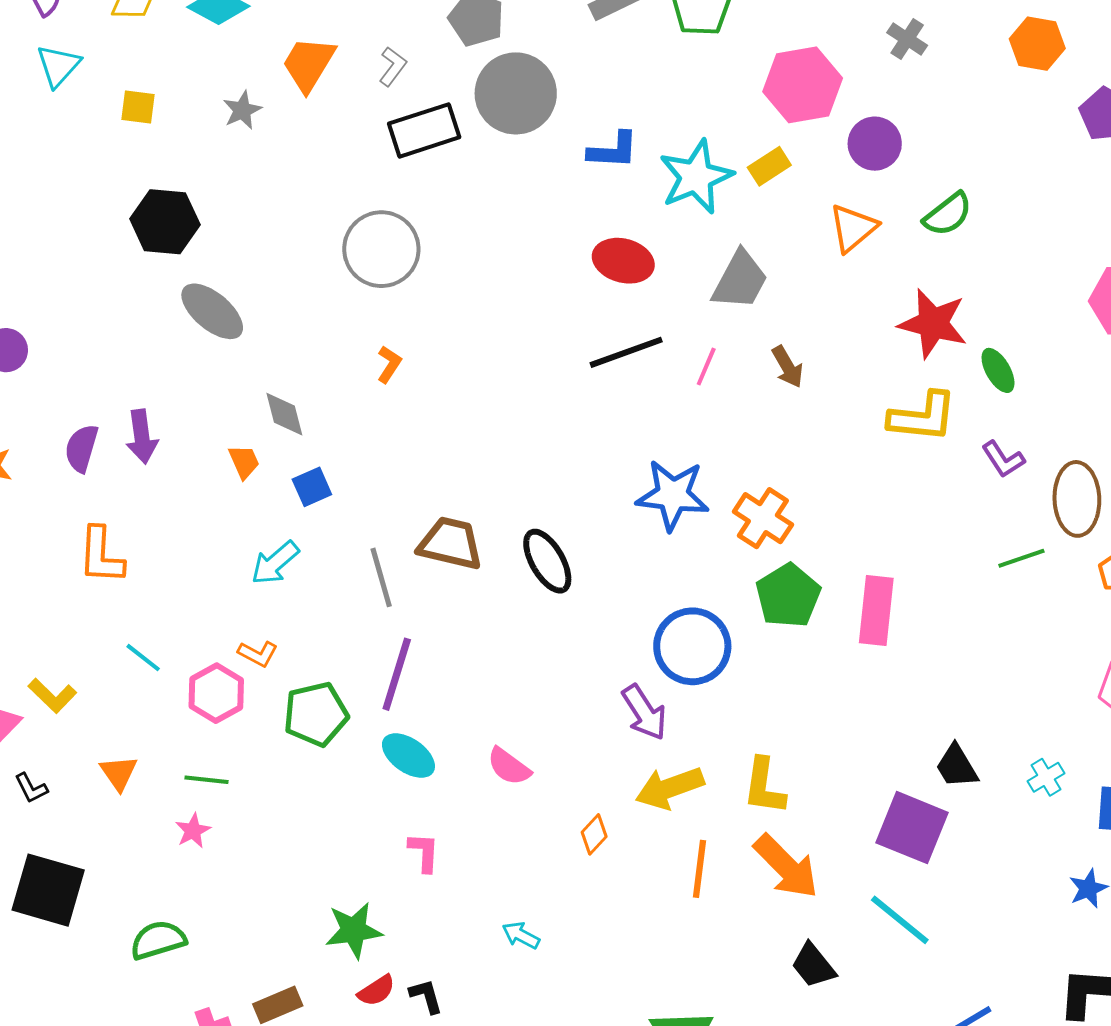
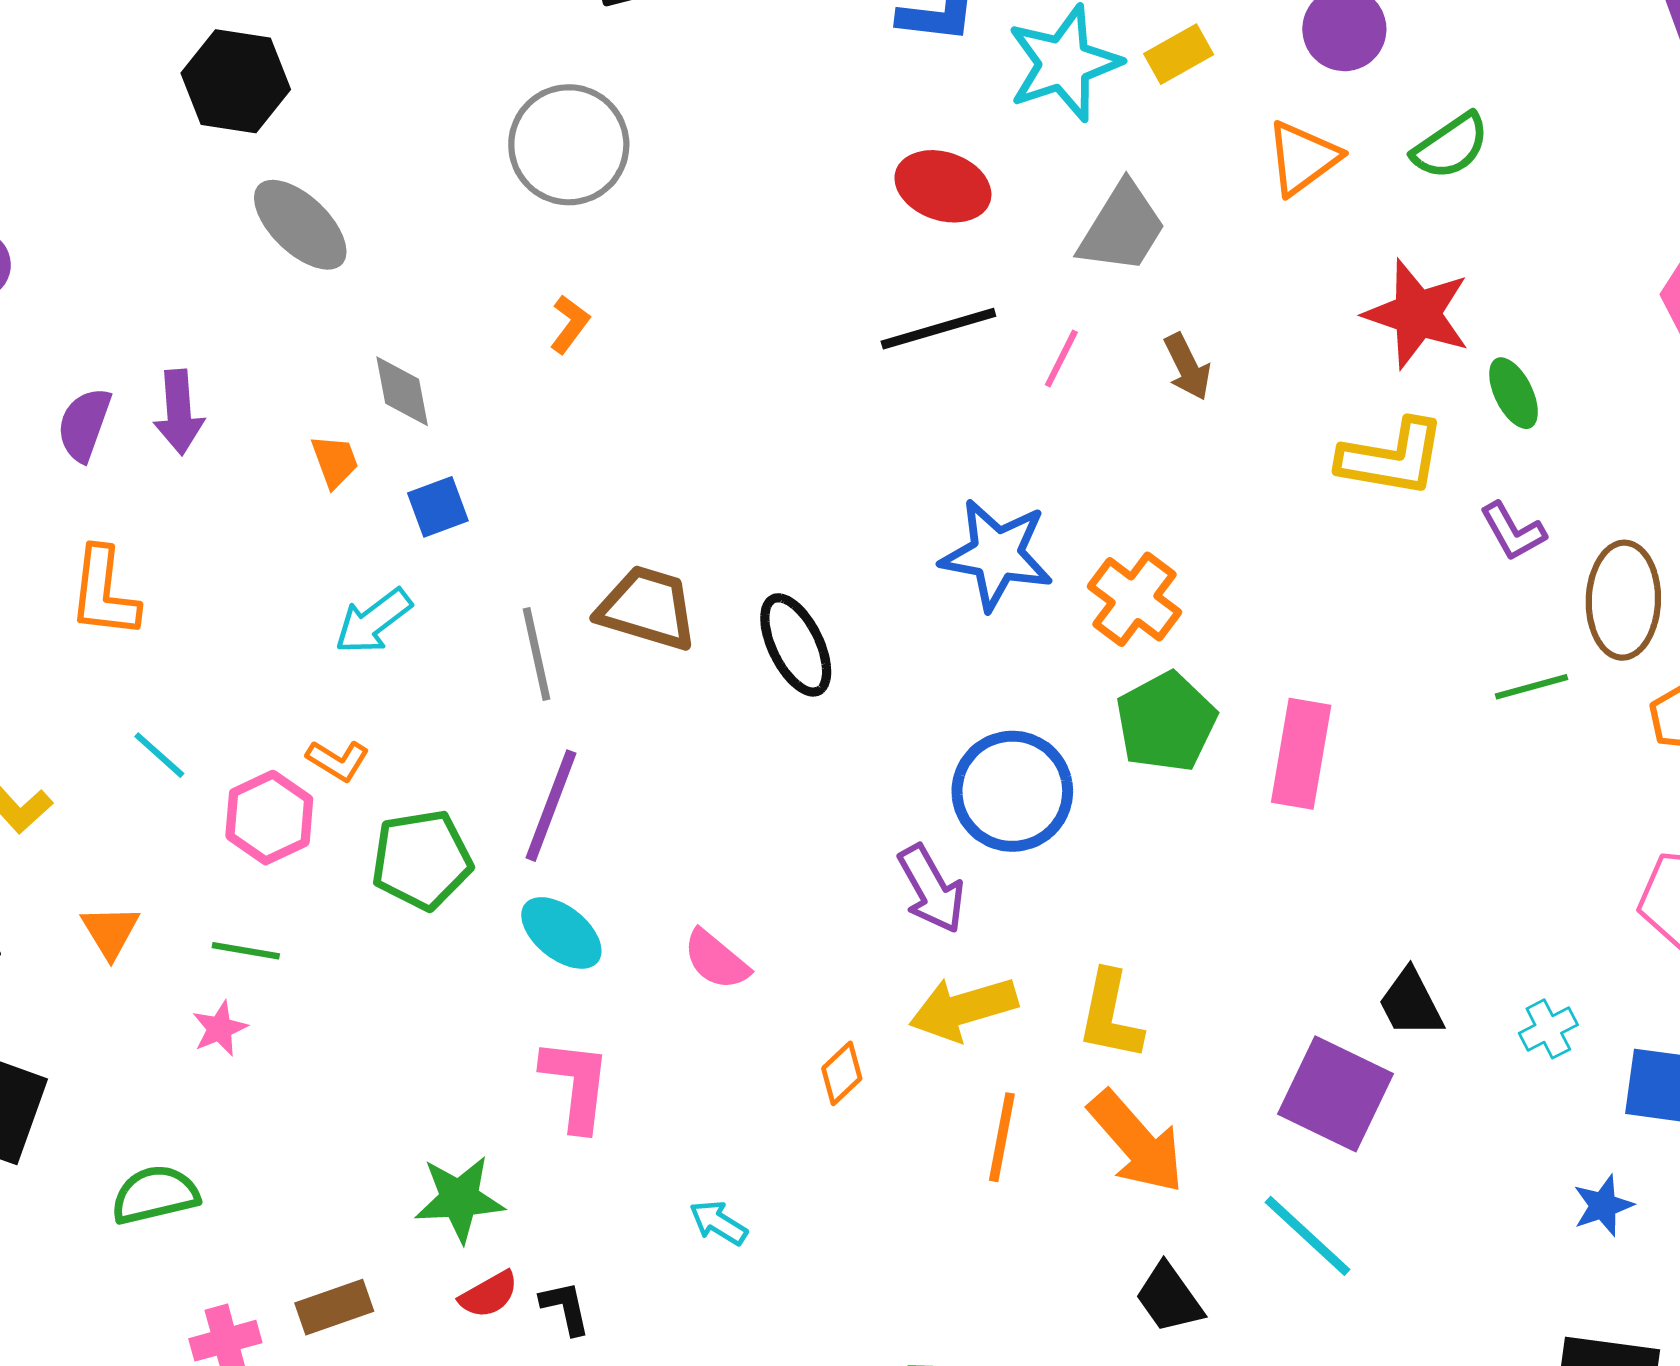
pink L-shape: (424, 852) -> (576, 1085), size x1.5

